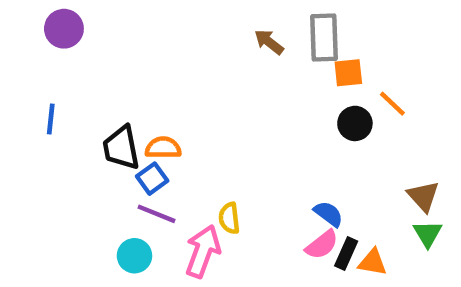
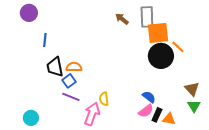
orange square: (348, 73) -> (158, 33), size x1.6
blue line: (51, 119) -> (45, 40), moved
black circle: (355, 123) -> (161, 56), size x1.6
cyan circle: (134, 256) -> (31, 118), moved

